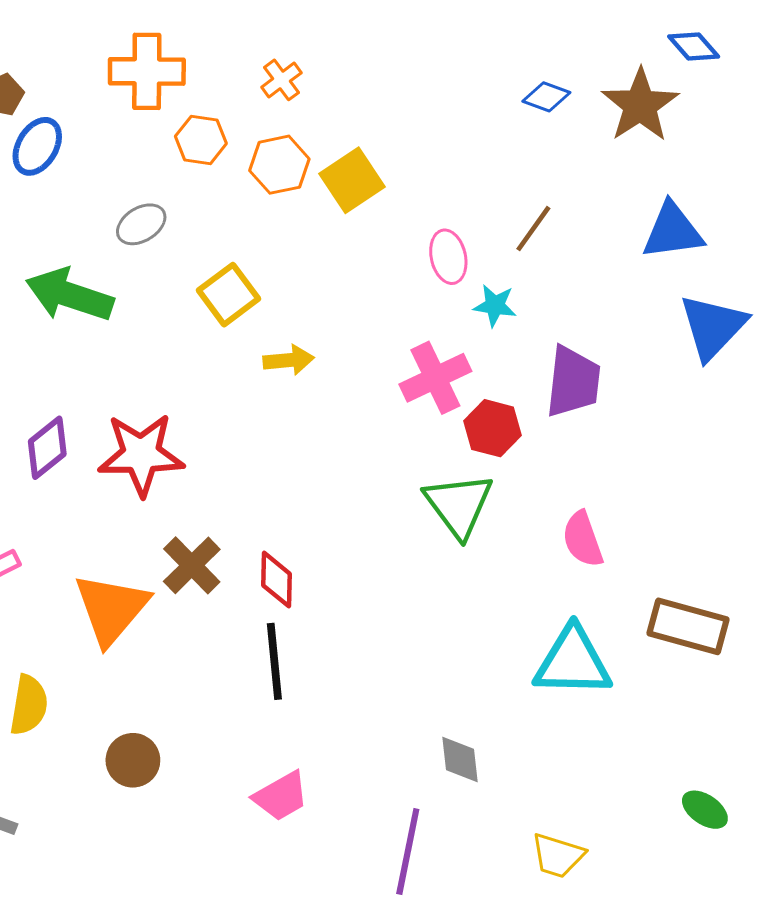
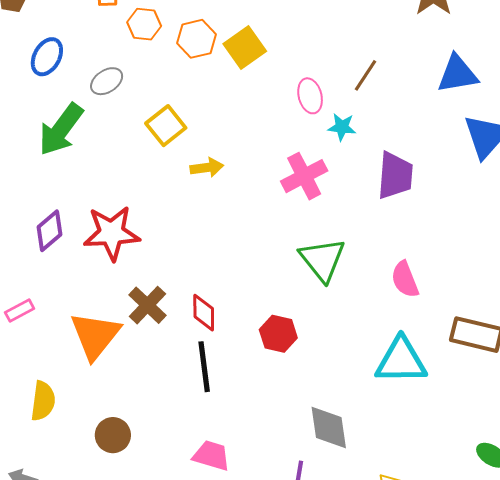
blue ellipse: (37, 146) -> (47, 57), moved
green arrow: (70, 295) -> (61, 129), turned -70
red hexagon: (493, 428) -> (278, 334), moved
gray diamond: (460, 760) -> (329, 427), size x1.4
pink trapezoid: (281, 796) -> (211, 456), turned -132

